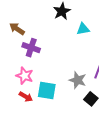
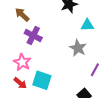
gray star: (78, 80) -> (78, 48), moved

